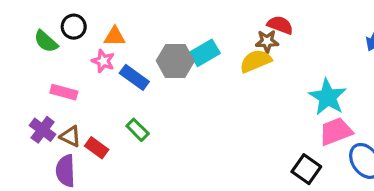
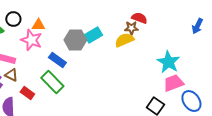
pink star: (103, 61) -> (31, 40), size x1.5
blue rectangle: (134, 77) -> (57, 60), moved
green rectangle: (138, 130) -> (52, 82), size x1.6
brown triangle: (70, 136) -> (11, 75), moved

